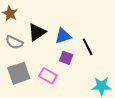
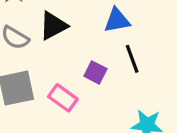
blue triangle: (63, 36) -> (117, 20), moved

